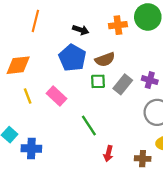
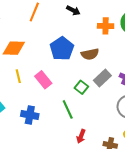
black arrow: (81, 30) -> (73, 10), moved
green square: (98, 81) -> (81, 87), moved, turned 32
blue cross: (31, 148) -> (30, 115), moved

